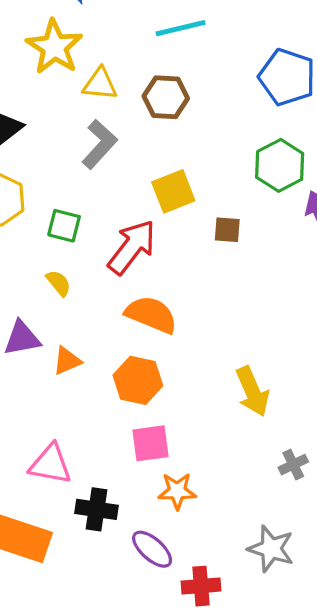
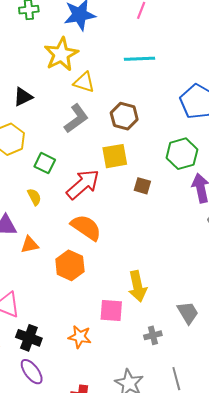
brown hexagon: (166, 97) -> (124, 116), moved
pink square: (151, 443) -> (111, 310), moved
purple ellipse: (152, 549) -> (32, 372), moved

